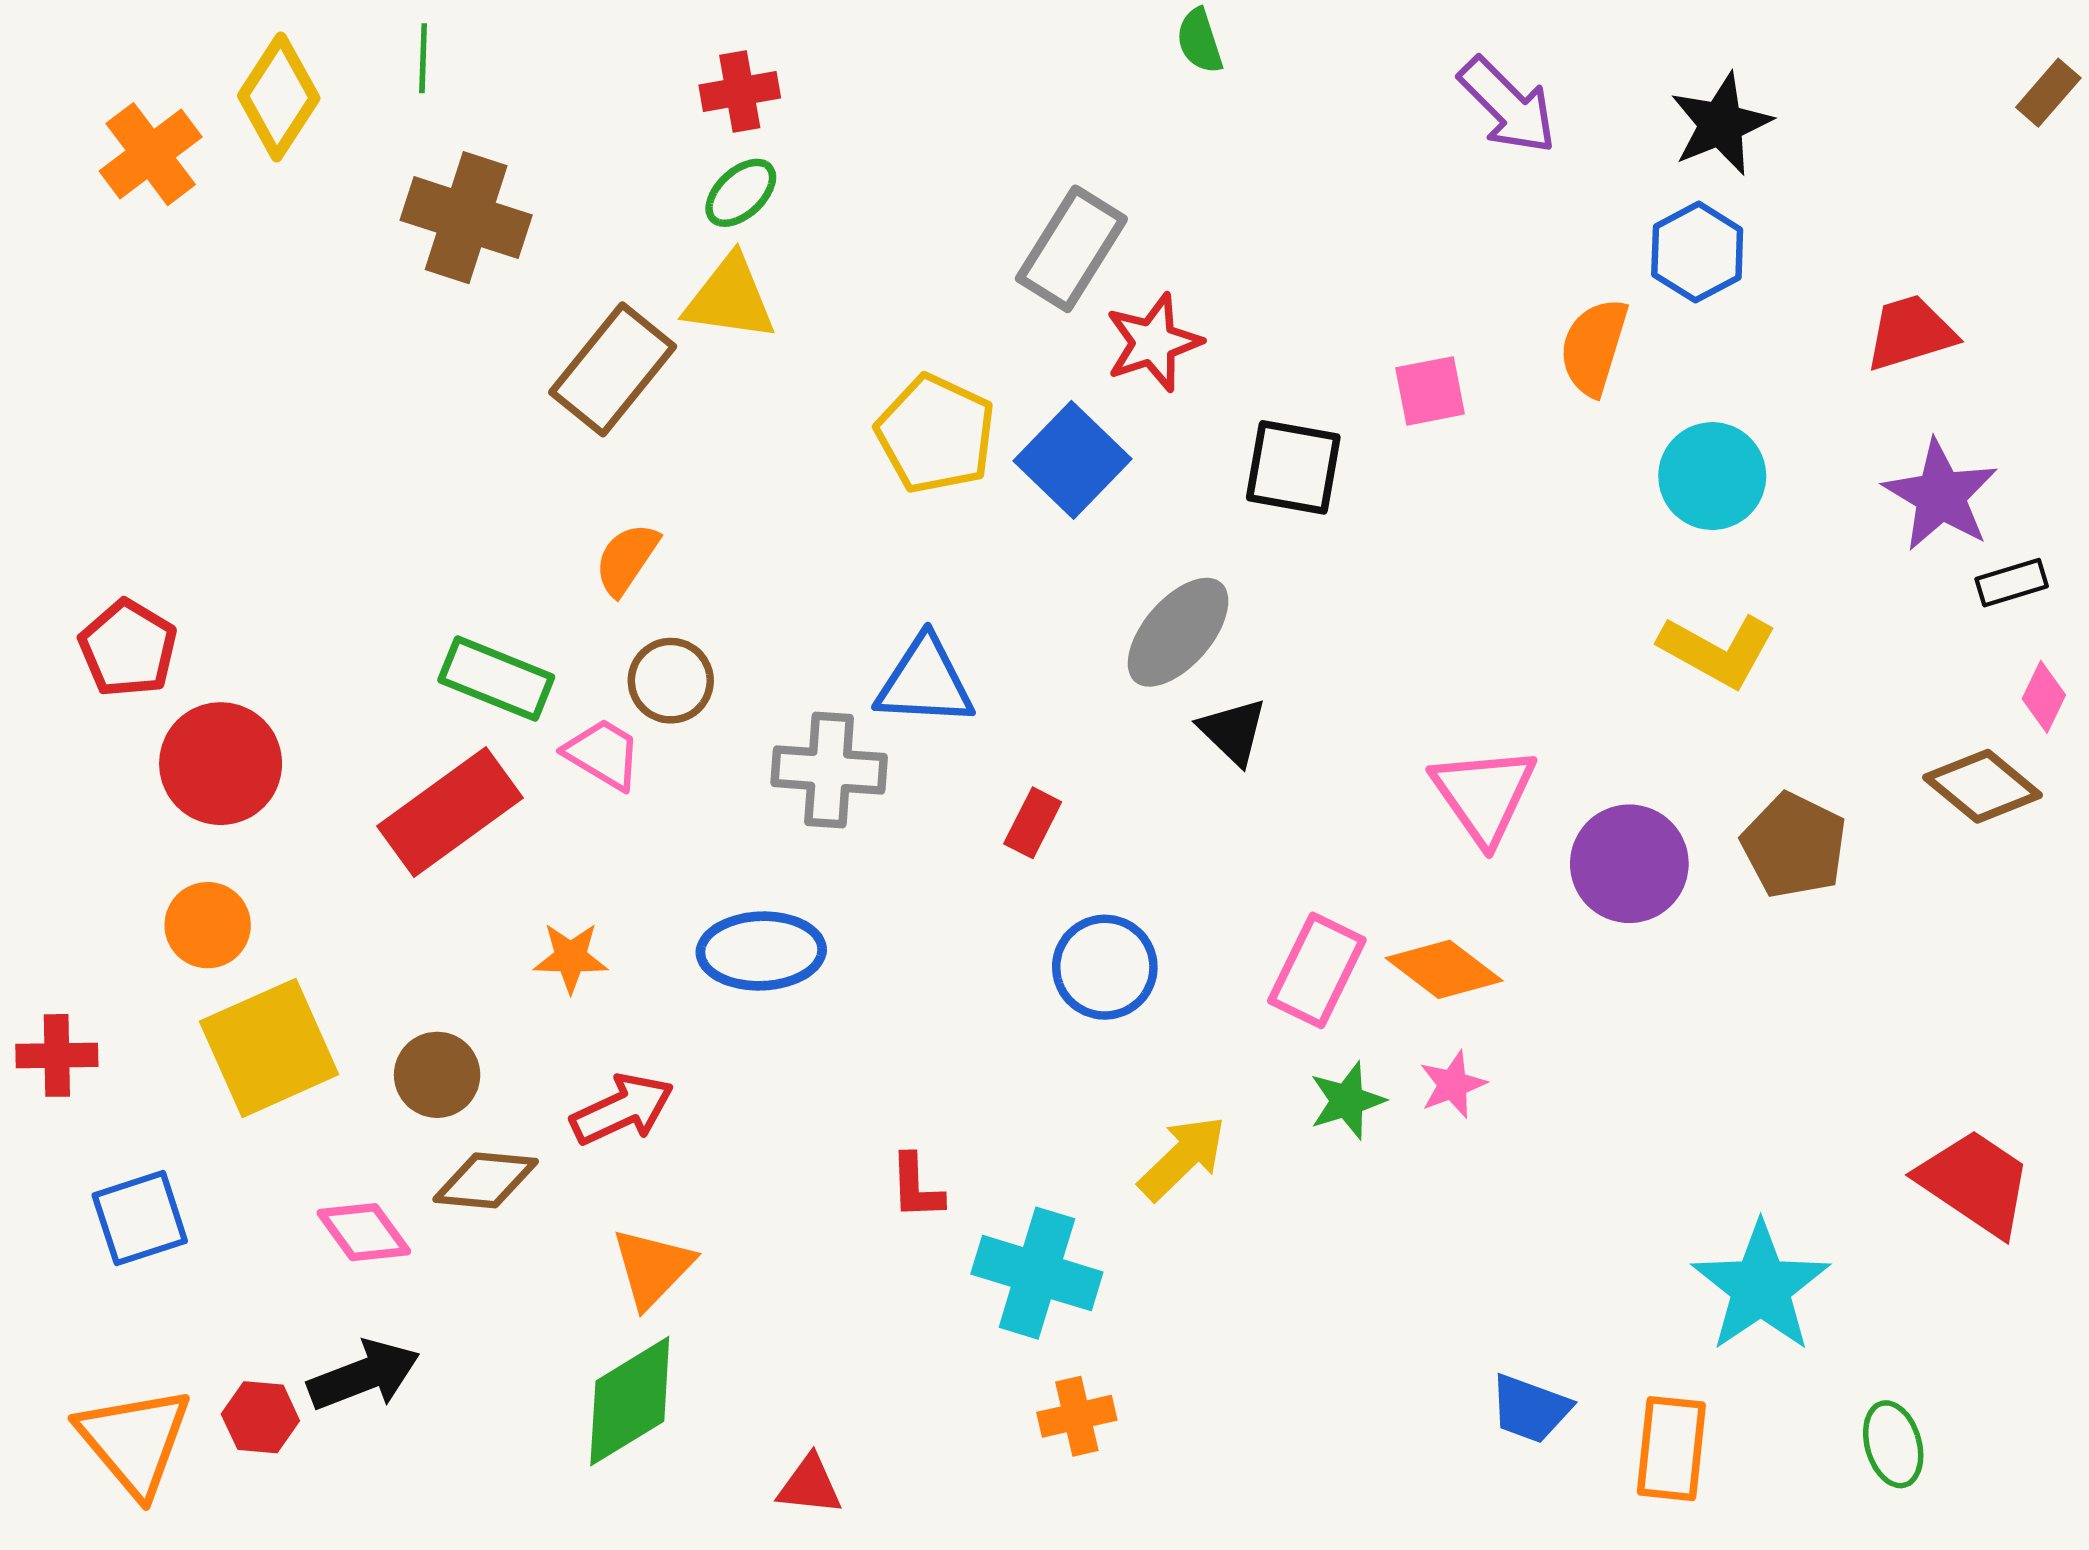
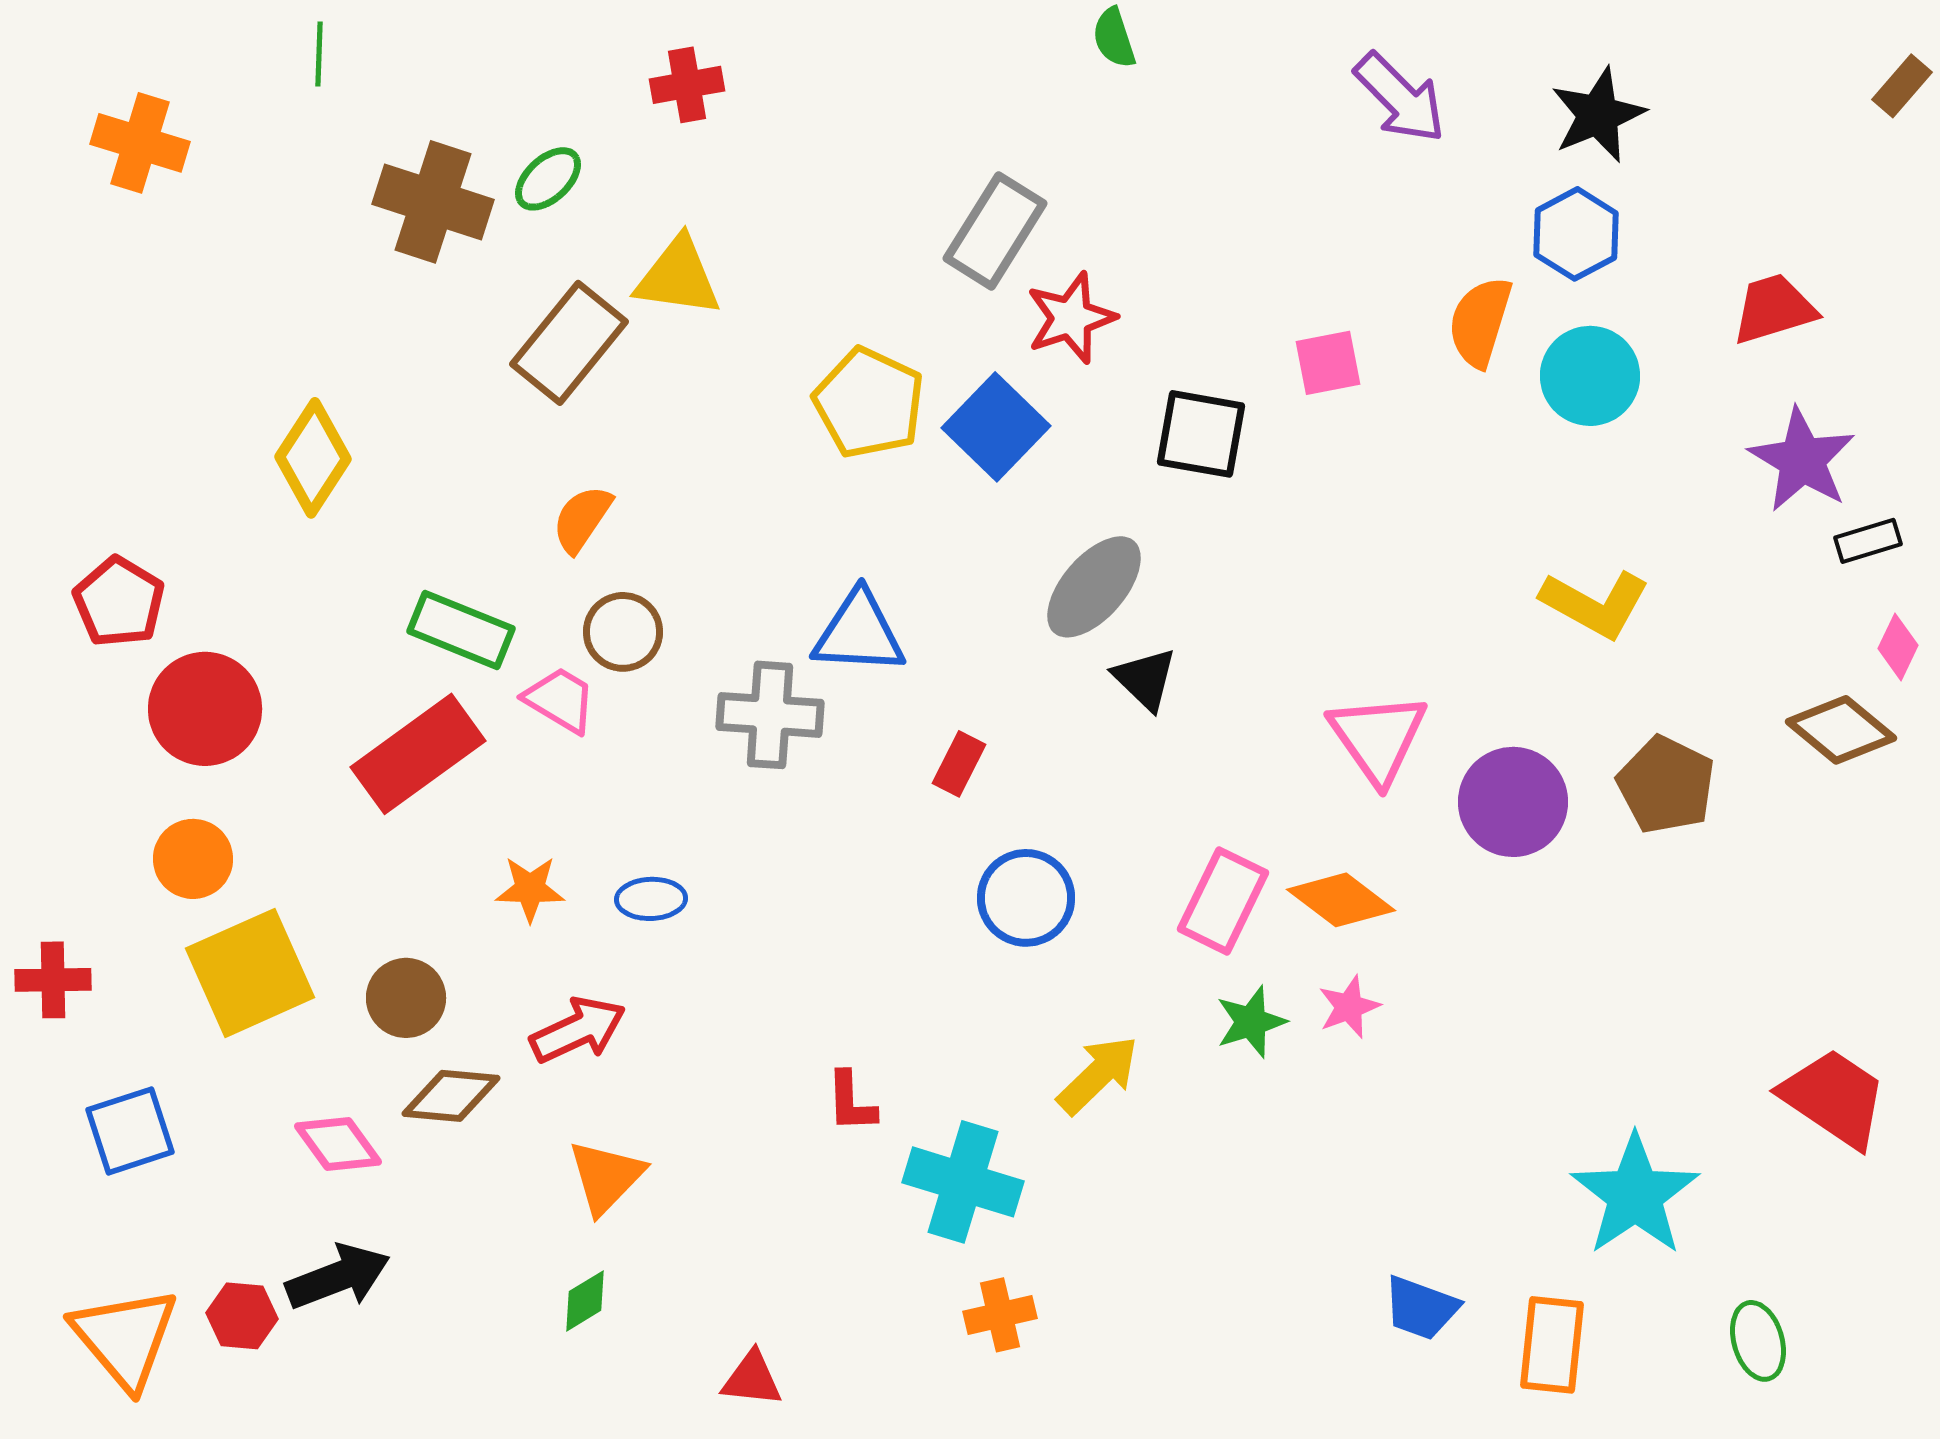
green line: (423, 58) -> (319, 54), moved
yellow diamond: (279, 97) -> (313, 458), moved
orange cross: (151, 154) -> (140, 143), turned -36
green ellipse: (741, 193) -> (548, 179), moved
cyan circle: (1712, 476) -> (1590, 376), moved
blue ellipse: (761, 951) -> (651, 899), moved, size x0.6
green diamond: (630, 1401) -> (585, 1301), size x0.5

